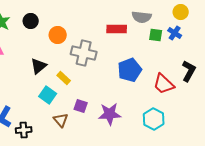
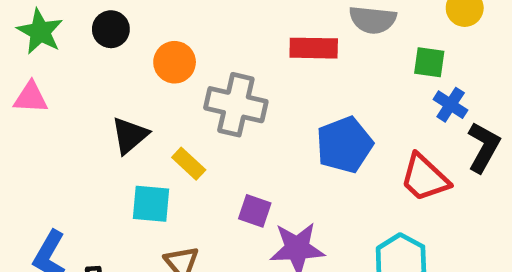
blue cross: (175, 33) -> (451, 105), moved
green square: (156, 35) -> (429, 62), moved
cyan square: (48, 95) -> (151, 204), turned -30
purple square: (81, 106) -> (255, 211), moved

